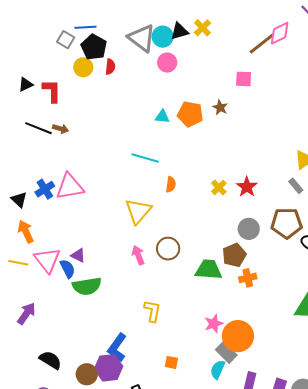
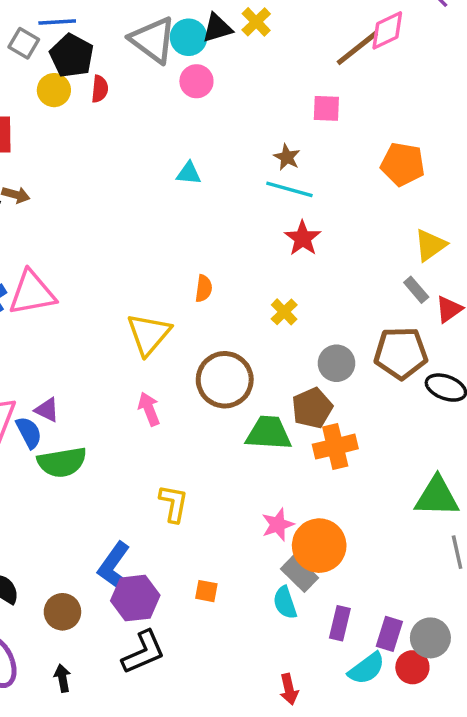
orange pentagon: (190, 114) -> (403, 164), moved
cyan line: (145, 158) -> (289, 189), moved
yellow cross: (219, 187) -> (284, 312), moved
red star: (247, 187) -> (303, 238), moved
brown circle: (168, 249) -> (225, 380), moved, size x1.4
orange cross: (248, 278) -> (335, 447), size x1.4
purple hexagon: (109, 368) -> (135, 598), moved
cyan semicircle: (218, 370) -> (285, 603), turned -42

